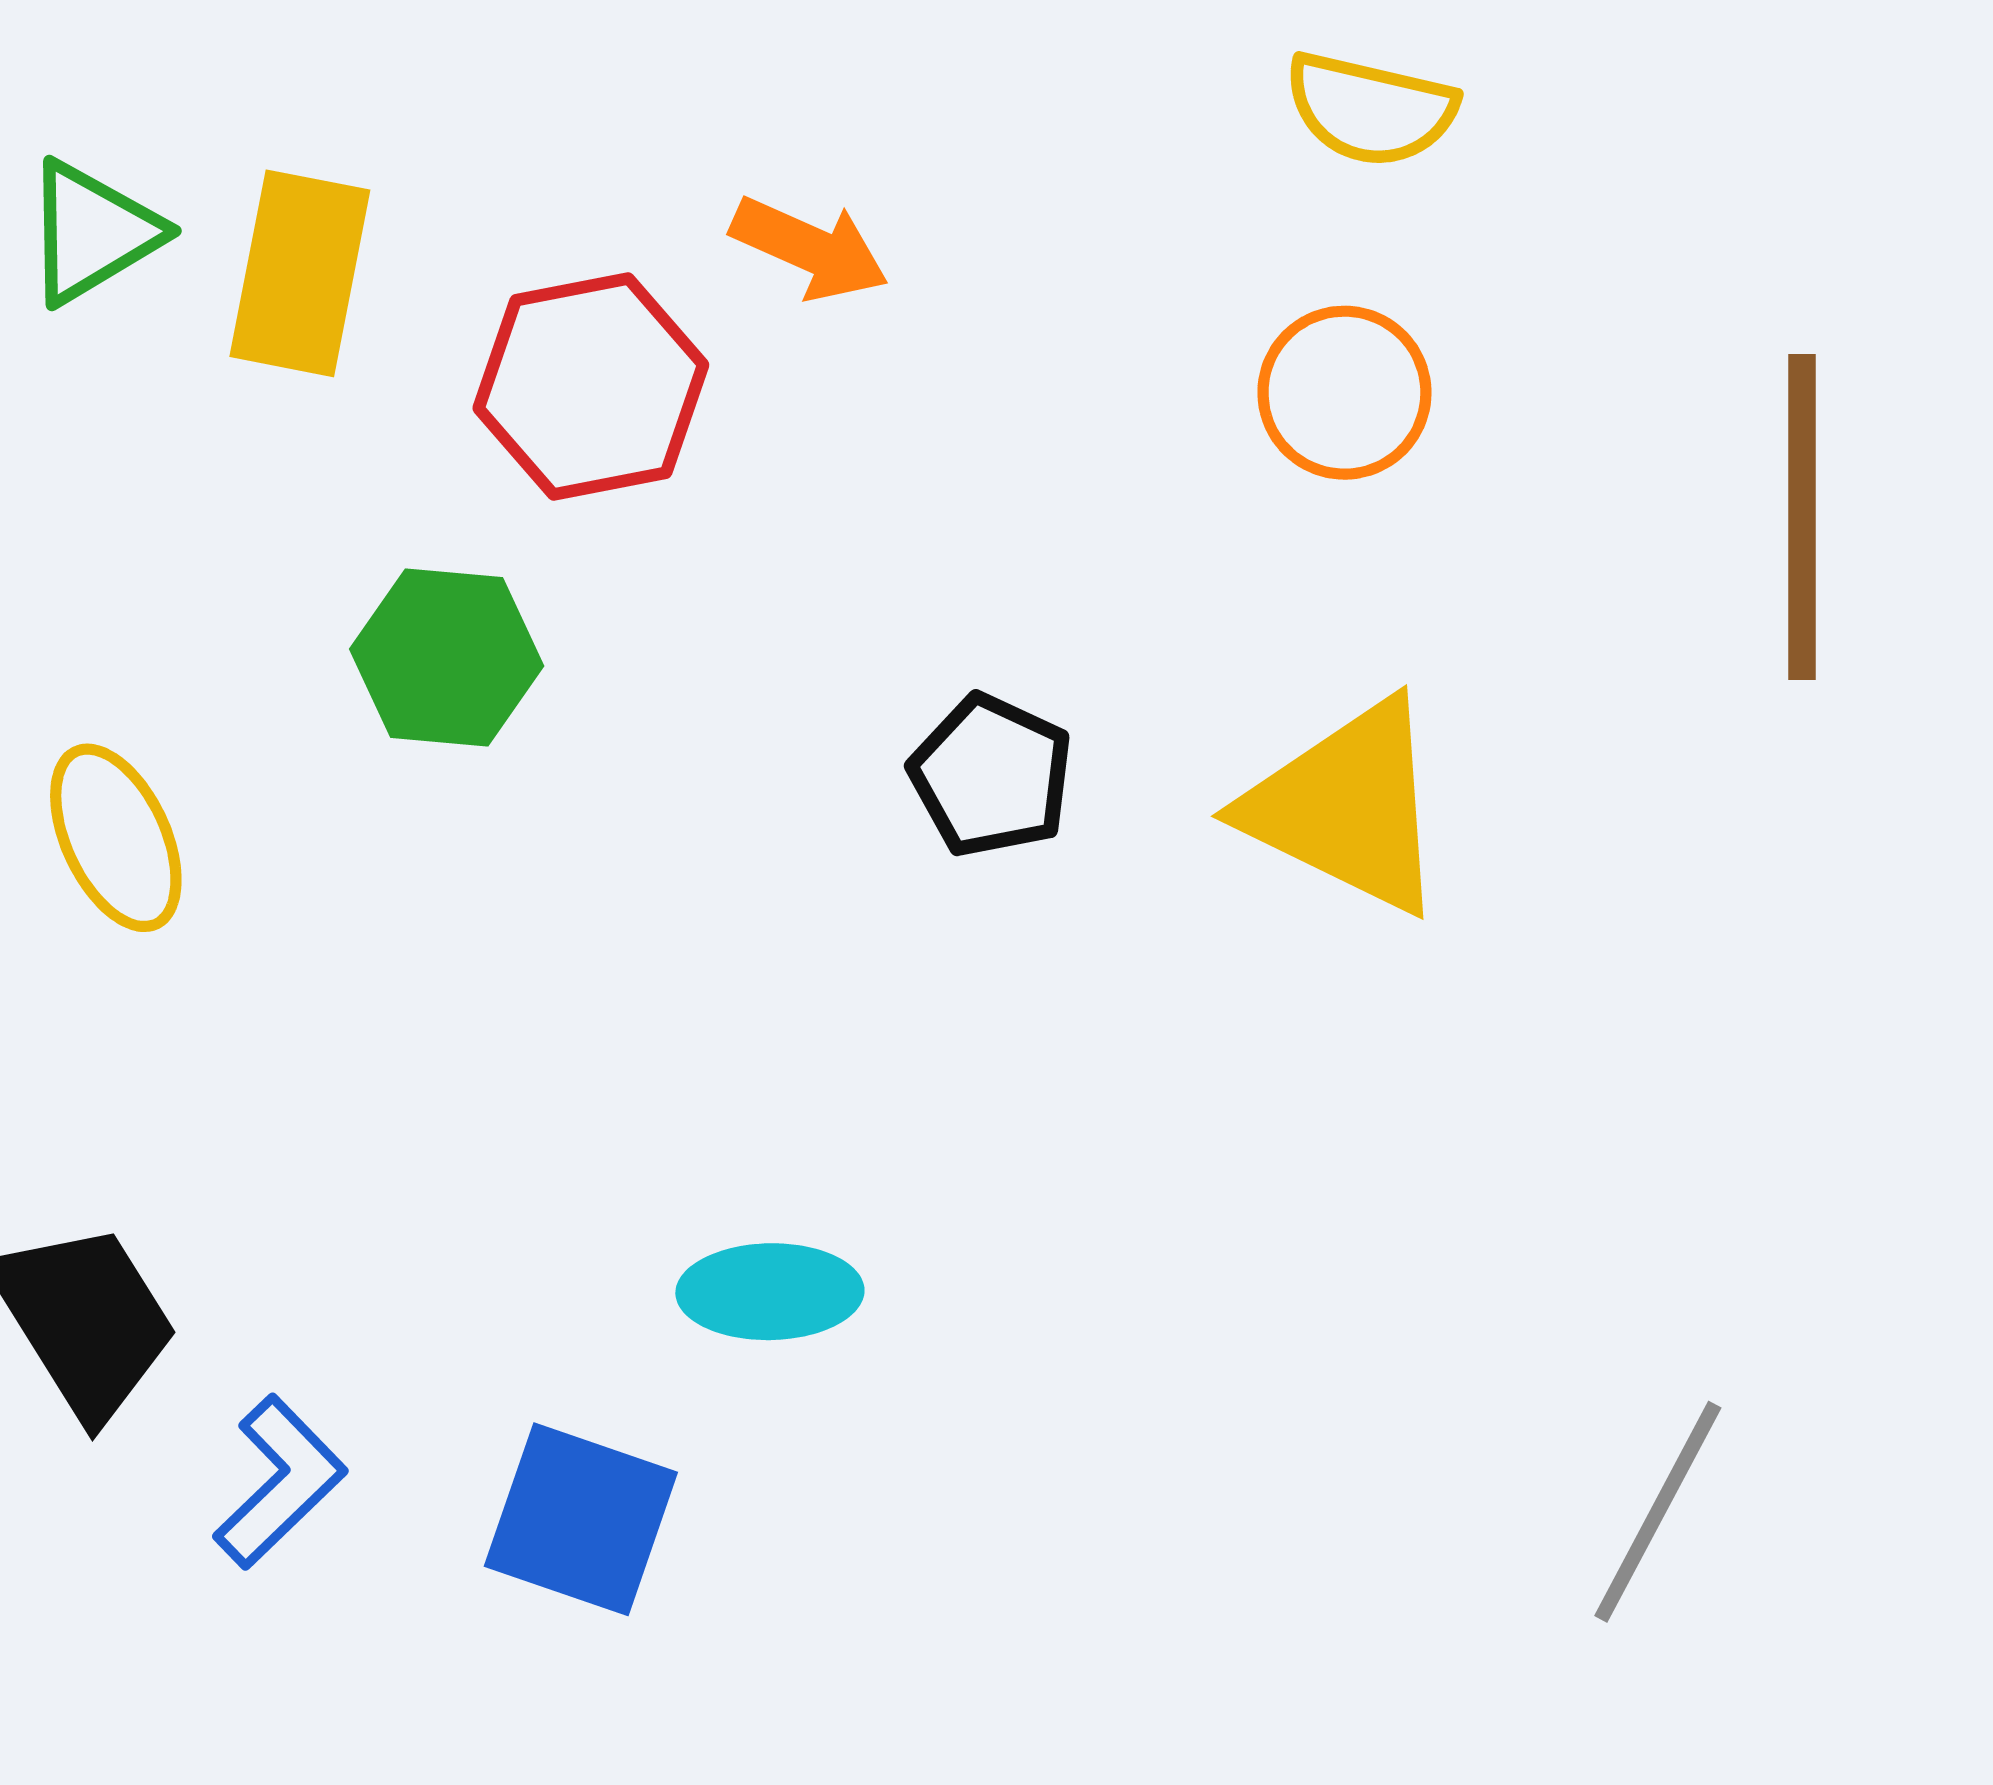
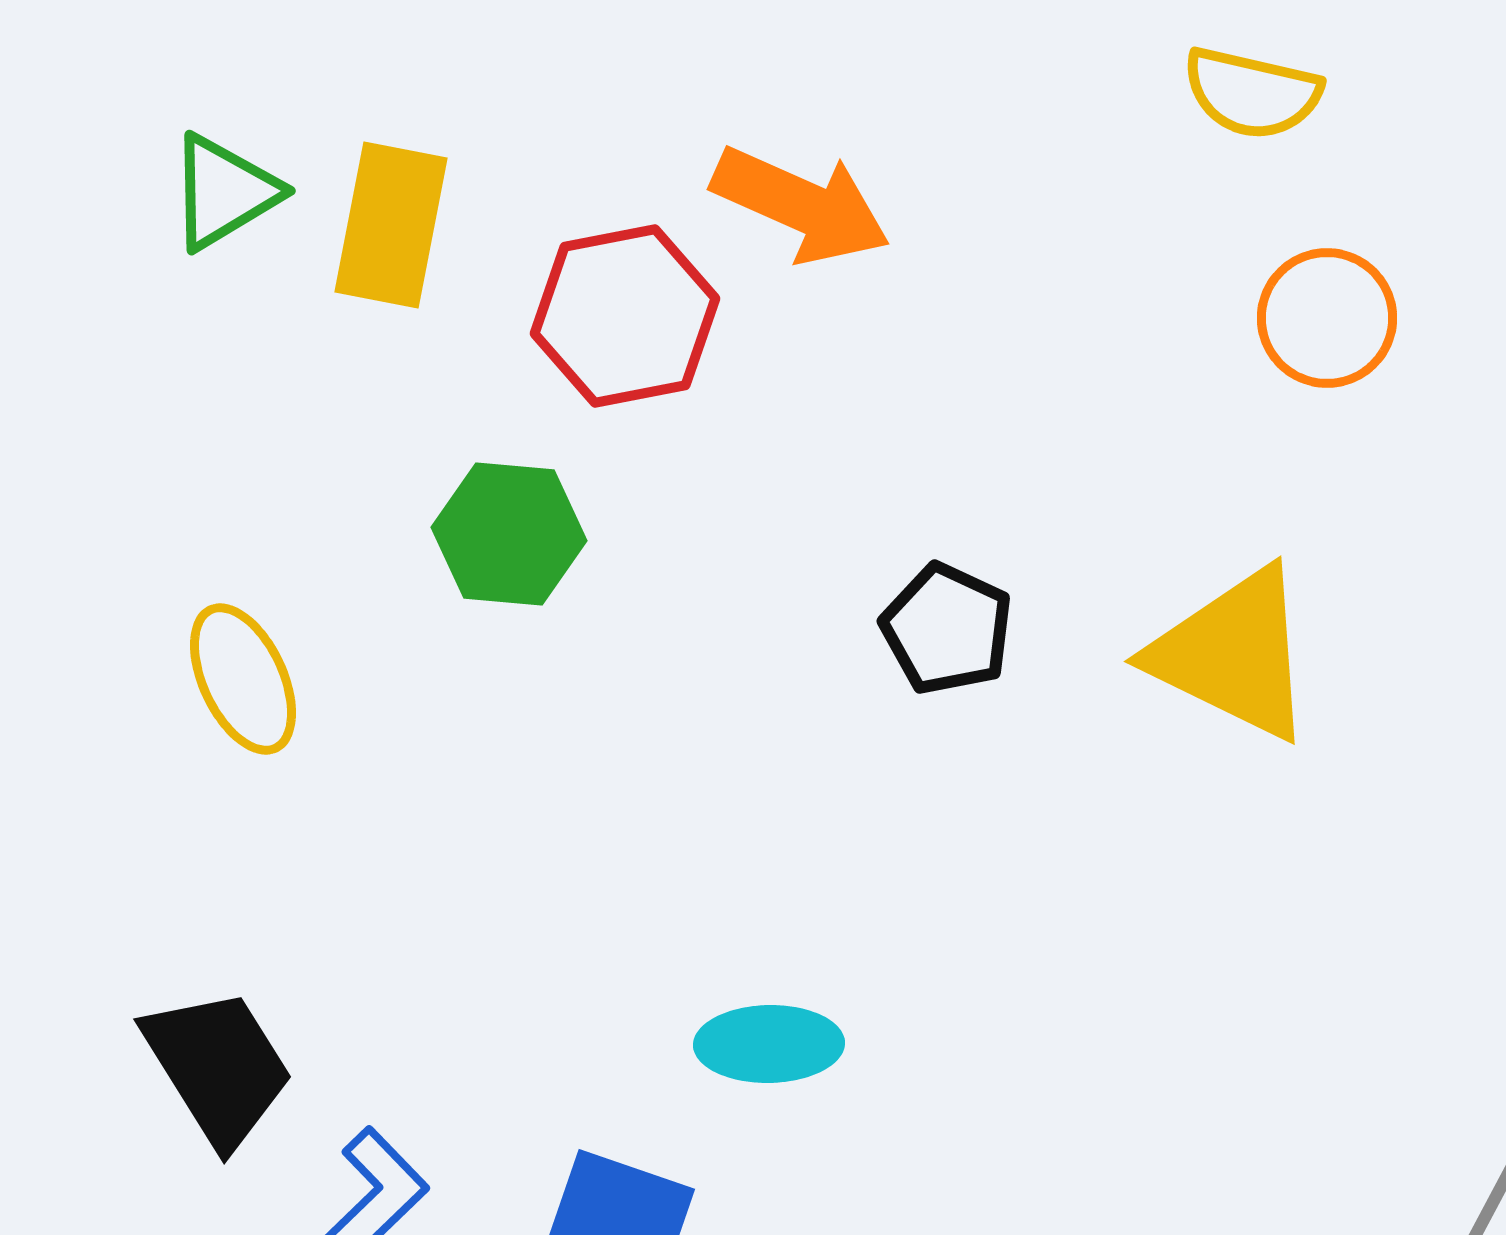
orange arrow: (810, 248) -> (801, 205), size x1.4
orange circle: (1344, 393) -> (1327, 318), moved

